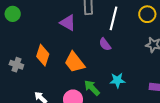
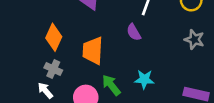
orange trapezoid: (74, 62) -> (93, 51), turned 35
gray cross: (16, 65) -> (53, 69), moved

